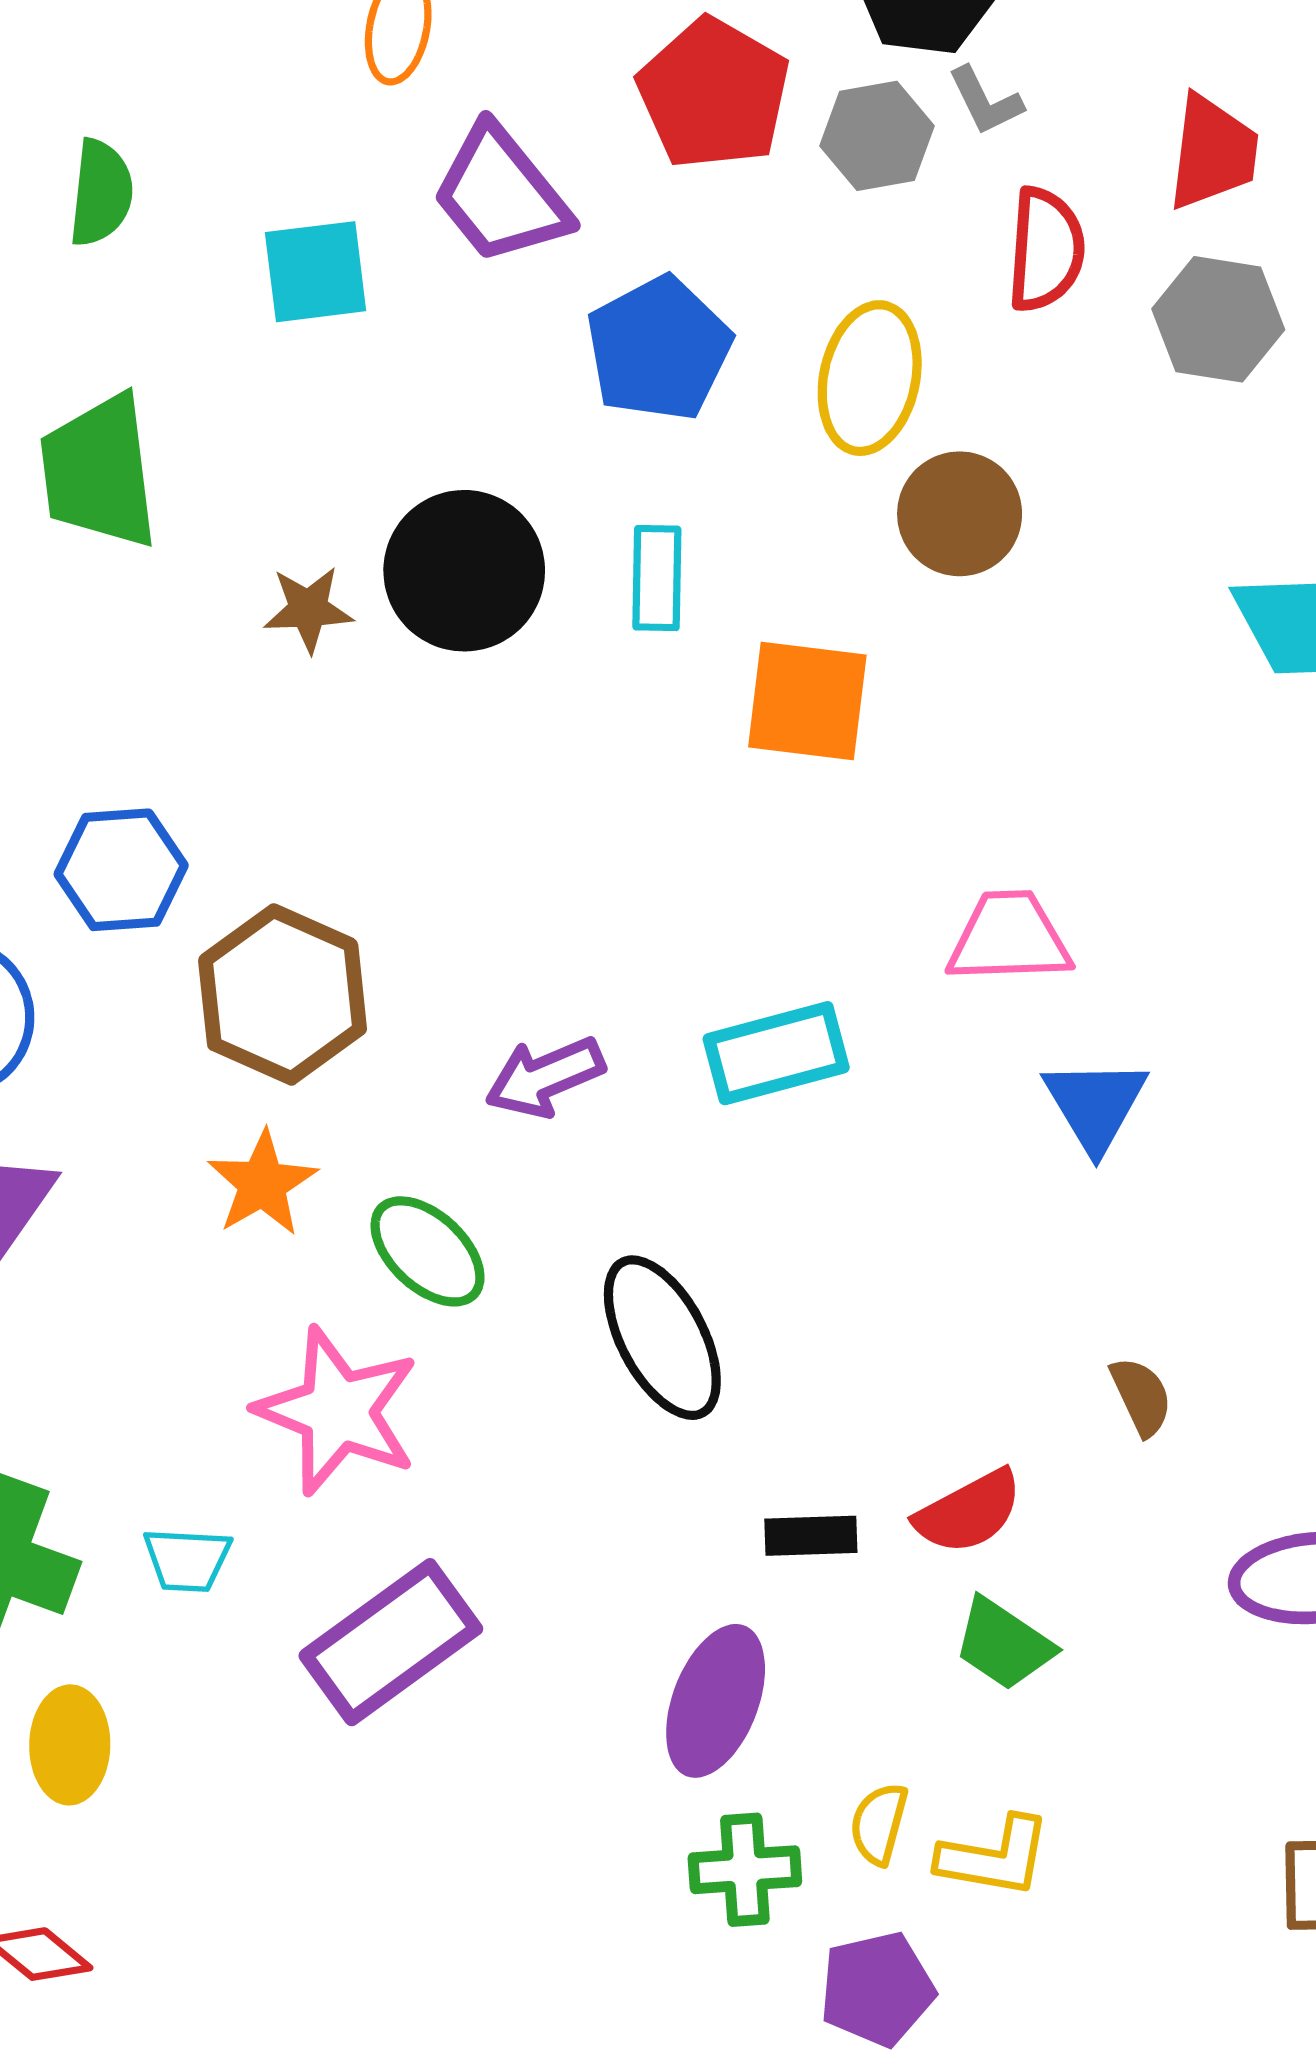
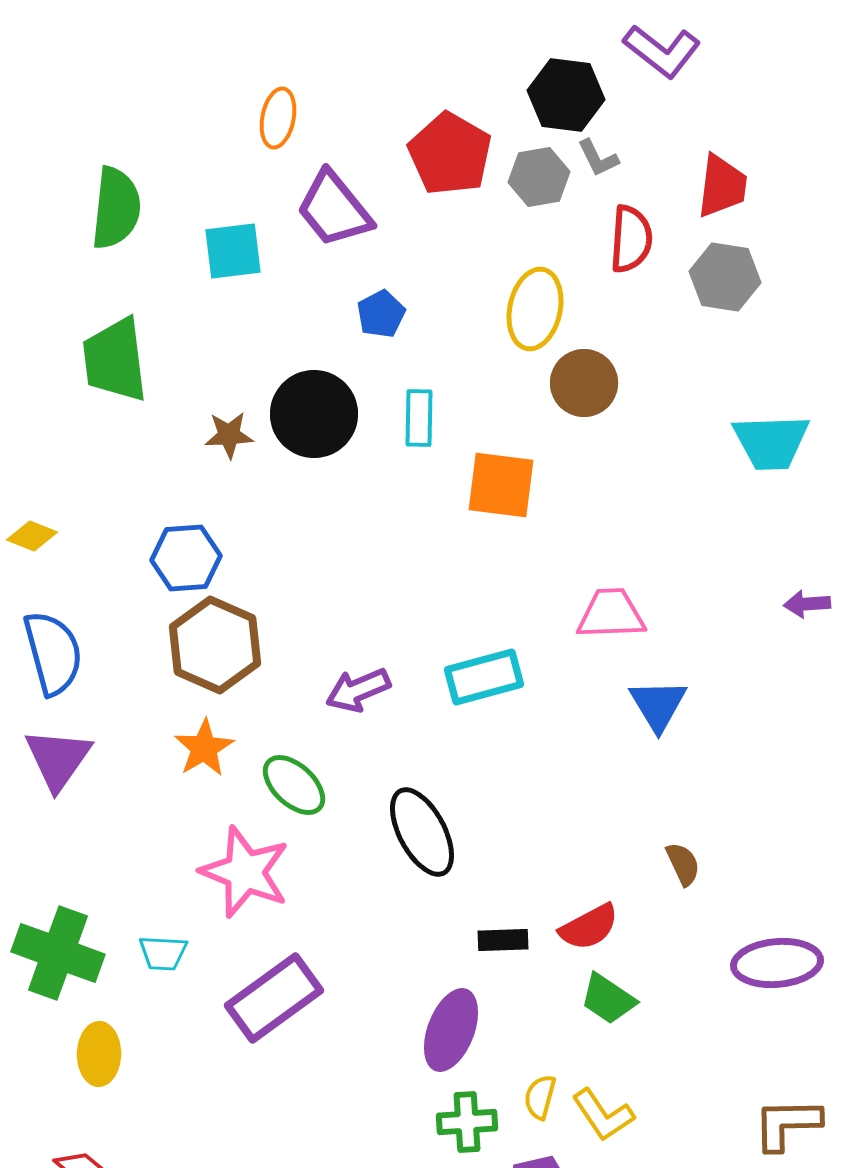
green semicircle: (101, 193) -> (116, 208), size x1.4
blue pentagon: (659, 349) -> (381, 314), moved, size x0.6
blue hexagon: (121, 870) -> (186, 558), moved
yellow L-shape: (994, 1857) -> (603, 1115), turned 46

